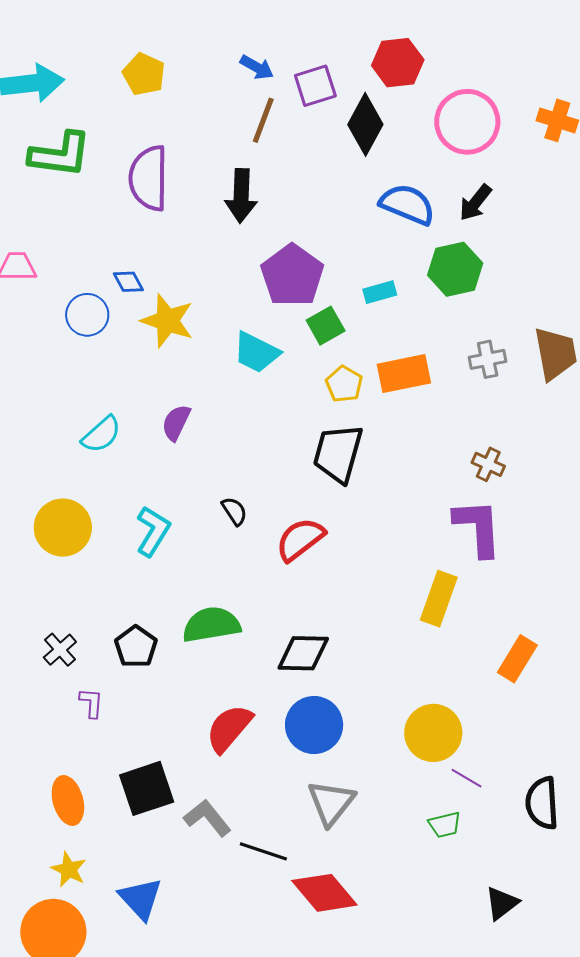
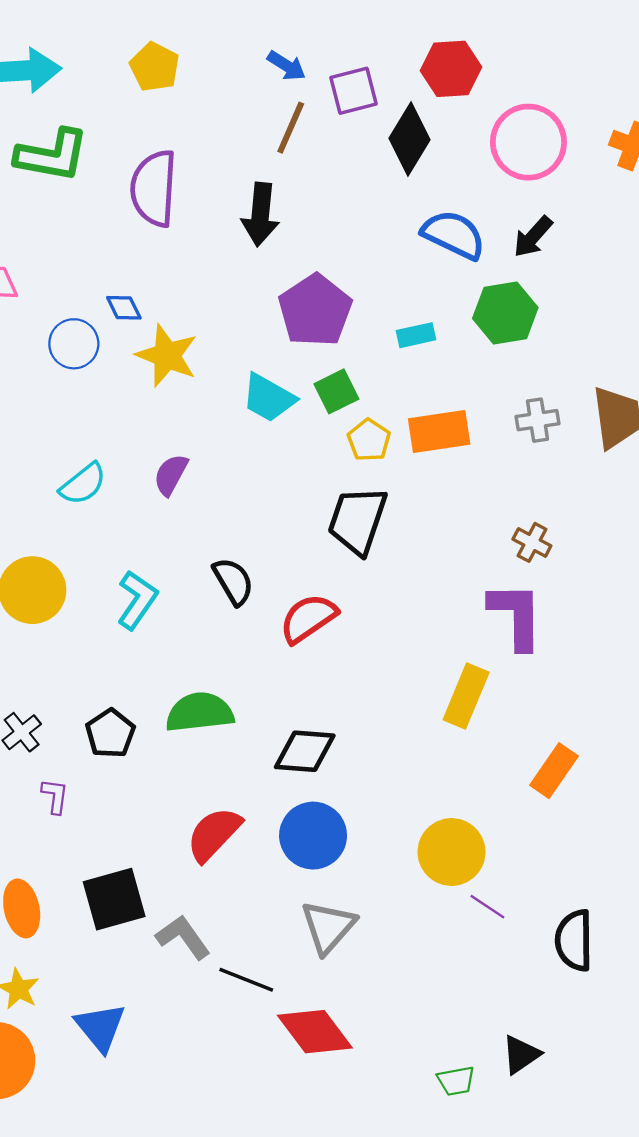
green square: (326, 326) -> (336, 391), moved
black semicircle: (234, 511) -> (233, 581), size x1.4
green trapezoid: (445, 825) -> (456, 1081), moved

